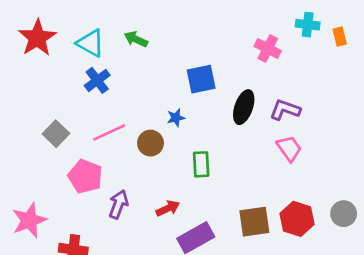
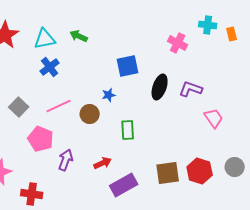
cyan triangle: (91, 43) -> (45, 39), turned -40
pink trapezoid: (289, 148) -> (214, 118), moved

